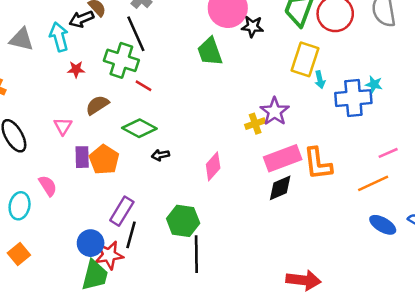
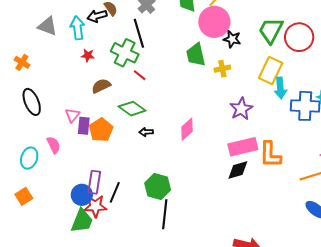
cyan arrow: (320, 80) -> (280, 88), size x1.5
yellow cross: (255, 124) -> (222, 69), moved
pink triangle: (63, 126) -> (72, 115), moved
pink diamond: (213, 166) -> (187, 129), moved
purple rectangle: (122, 211) -> (94, 182), moved, turned -30

